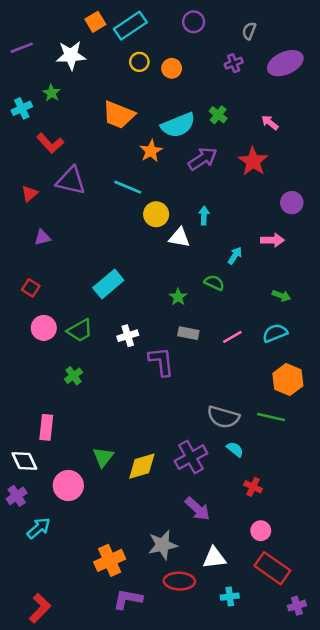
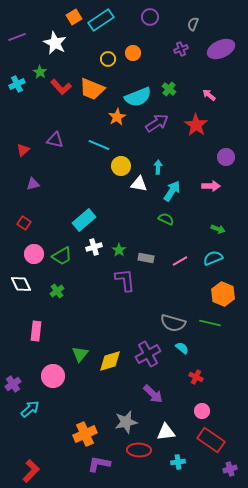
white star: (71, 55) -> (55, 43), turned 30
yellow circle: (139, 62) -> (108, 59), moved
red L-shape: (50, 143) -> (61, 87), moved
purple triangle: (71, 181) -> (55, 140), size x0.7
cyan arrow: (235, 256) -> (172, 191), moved, size x1.5
green star: (178, 297) -> (119, 250), moved
white cross: (128, 336) -> (94, 247), moved
white diamond: (24, 461) -> (21, 284), moved

